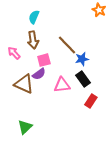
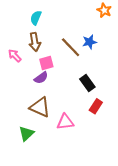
blue star: (82, 59) -> (89, 42), moved
brown triangle: (24, 84) -> (40, 107), moved
pink triangle: (62, 85) -> (65, 122), moved

